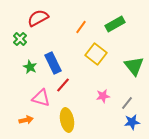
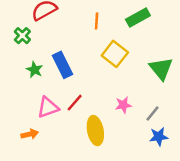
orange line: (81, 27) -> (97, 21), turned -32
red line: (63, 85) -> (75, 103), moved
pink triangle: (41, 98) -> (48, 107), turned -36
yellow ellipse: (67, 120) -> (95, 131), moved

